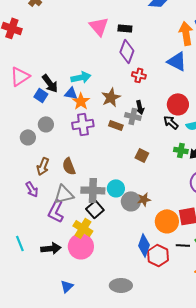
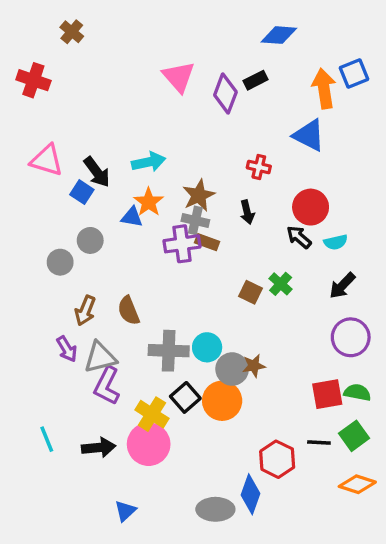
black rectangle: (125, 28) -> (255, 80), moved, turned -32
purple diamond: (127, 51) -> (225, 94), moved
red cross: (139, 75) -> (259, 167), moved
pink triangle: (20, 76) -> (47, 160), turned 50
blue triangle: (71, 93) -> (132, 217), moved
gray cross: (133, 116) -> (195, 220), moved
purple cross: (83, 124) -> (182, 244), moved
green cross: (181, 150) -> (281, 284), moved, turned 32
gray triangle: (64, 194) -> (100, 357), moved
black square: (95, 209) -> (185, 397), moved
orange circle: (167, 221) -> (222, 401), moved
blue diamond: (144, 245) -> (250, 494), moved

